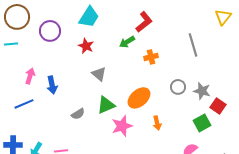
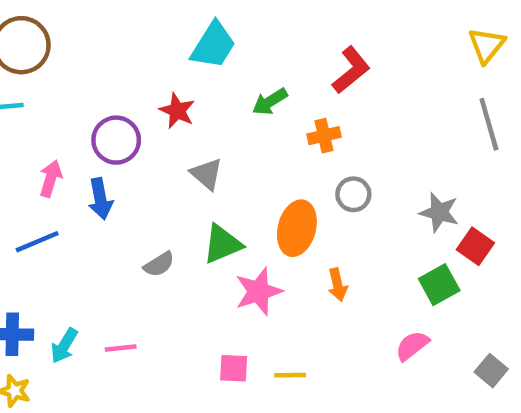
cyan trapezoid: (89, 17) -> (213, 45), moved
red L-shape: (144, 22) -> (351, 70), moved
purple circle: (50, 31) -> (116, 140), moved
gray line: (193, 45) -> (489, 124), moved
gray circle: (178, 87) -> (353, 194), moved
orange ellipse: (139, 98) -> (297, 228), turned -35

